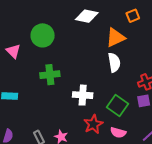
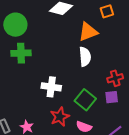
green cross: (50, 75) -> (21, 53), moved

